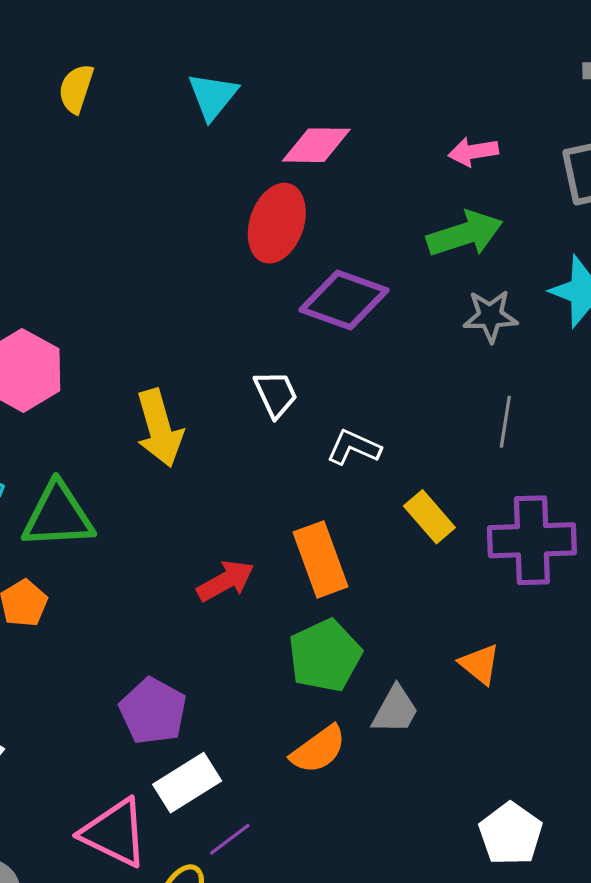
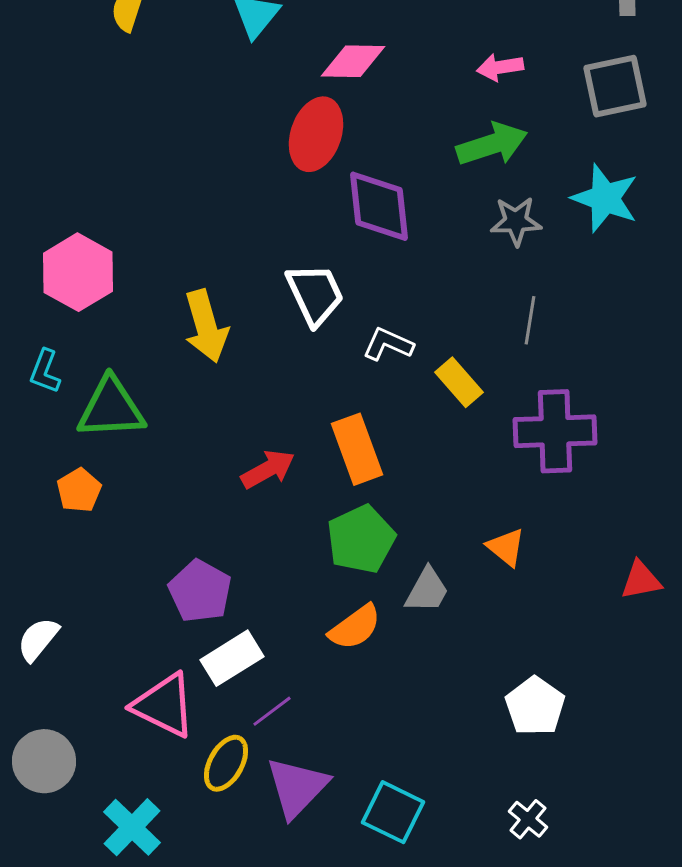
purple diamond: (344, 300) -> (379, 206), turned 64
white trapezoid: (276, 394) -> (315, 294), size x1.4
yellow rectangle: (429, 517) -> (459, 382), moved

